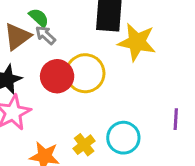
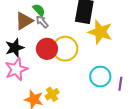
cyan circle: (123, 138) -> (100, 77), moved
yellow cross: (84, 145) -> (52, 94), moved

